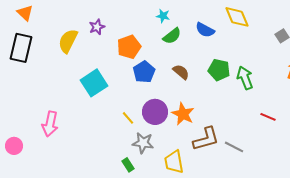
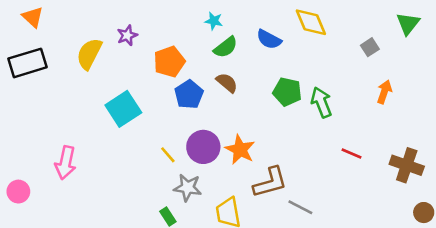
black rectangle: (21, 48) -> (28, 63), turned 60
brown semicircle: (181, 72) -> (227, 83), moved
gray line: (234, 147) -> (300, 207), moved

